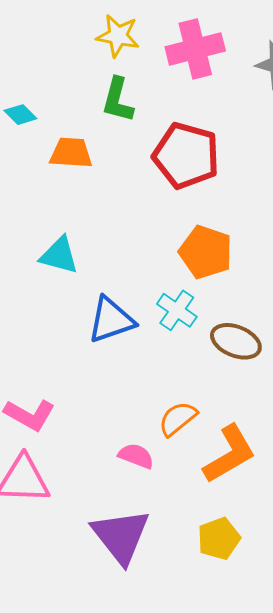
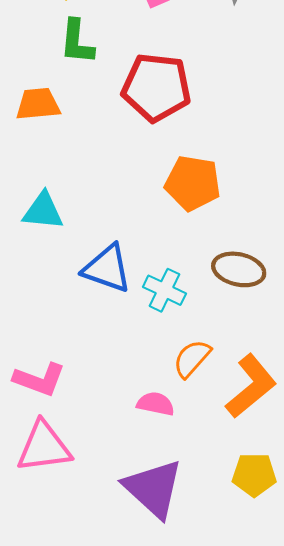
cyan cross: (177, 310) -> (164, 290), moved
blue triangle: (111, 320) -> (107, 269), turned 48
yellow pentagon: (219, 539) -> (254, 475), turned 30

